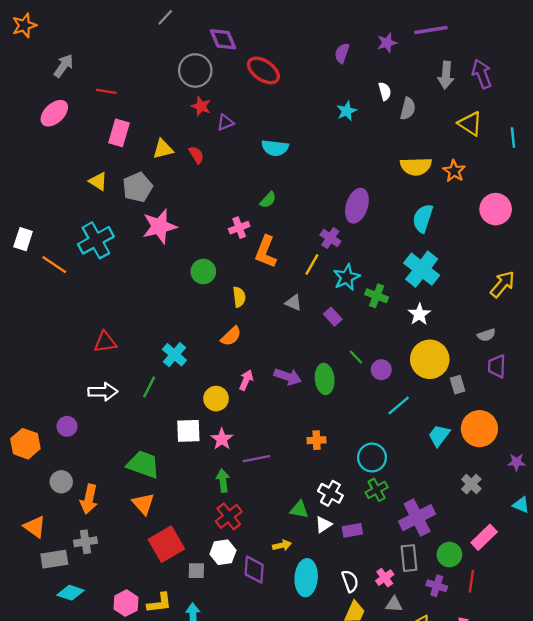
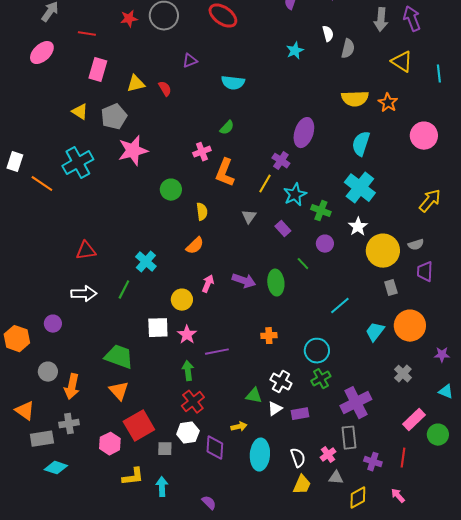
red star: (201, 106) -> (129, 19), moved, turned -30
gray triangle: (293, 303) -> (249, 217), turned 42
yellow circle: (430, 359) -> (383, 251), moved
purple circle: (381, 370) -> (325, 244), moved
green circle: (449, 555) -> (438, 435), moved
pink hexagon: (126, 603) -> (110, 444), moved

